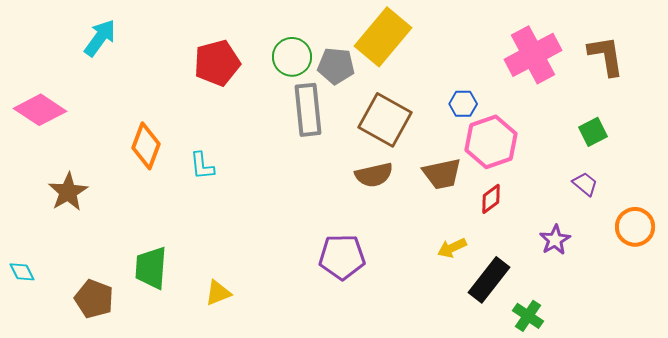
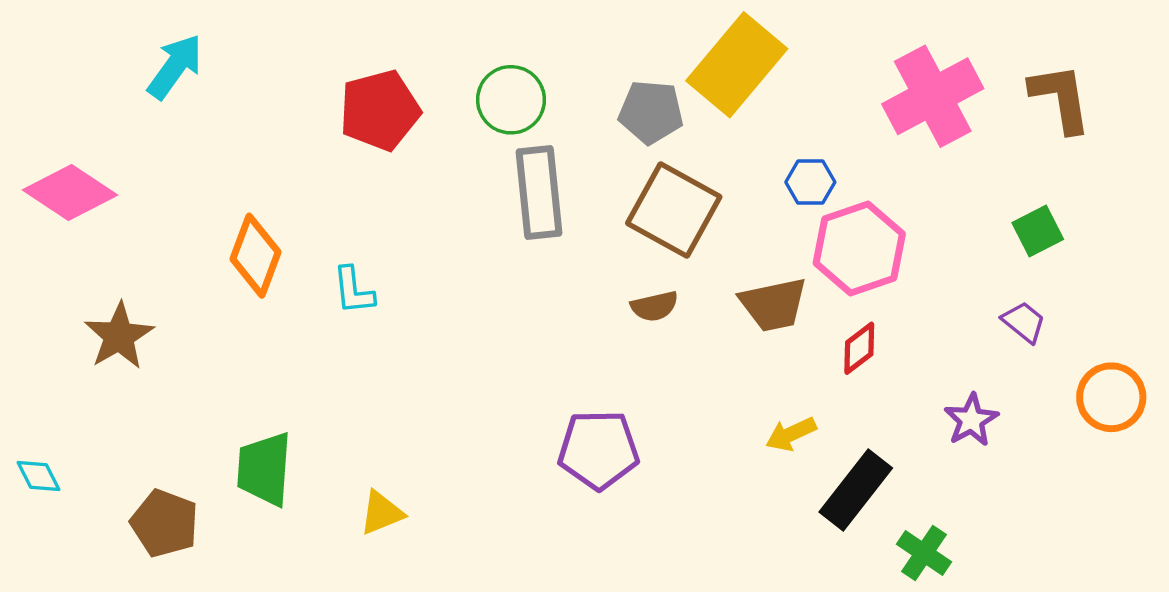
yellow rectangle: (383, 37) -> (737, 65), moved
gray pentagon: (336, 66) -> (651, 112), moved
brown semicircle: (374, 175) -> (654, 306), size x0.7

